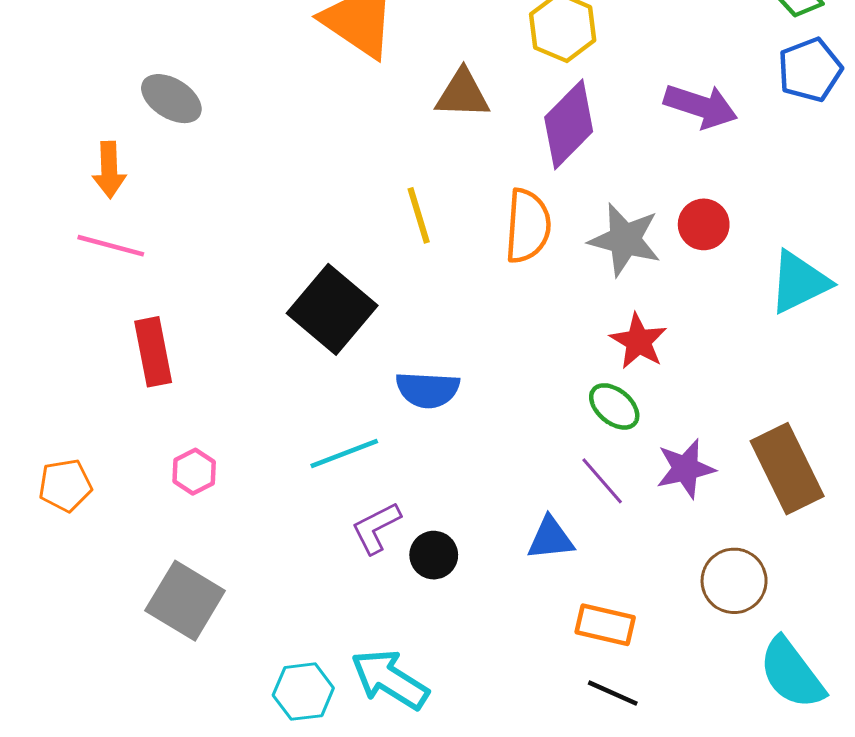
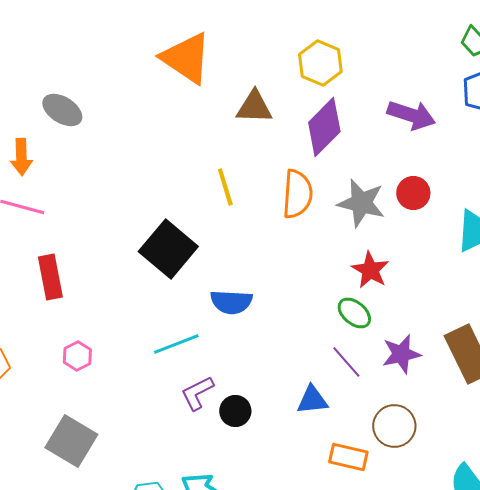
brown circle: (734, 581) -> (394, 426), moved

